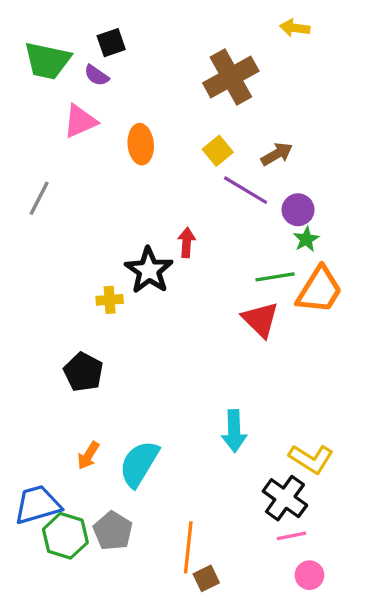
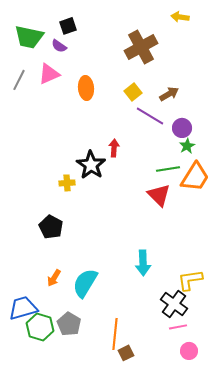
gray line: (39, 198) -> (19, 80), moved
yellow L-shape: (311, 459) -> (190, 280), turned 140

